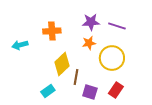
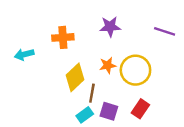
purple line: (117, 26) -> (165, 31), moved
orange star: (89, 43) -> (108, 65), moved
cyan rectangle: (48, 91) -> (85, 115), moved

